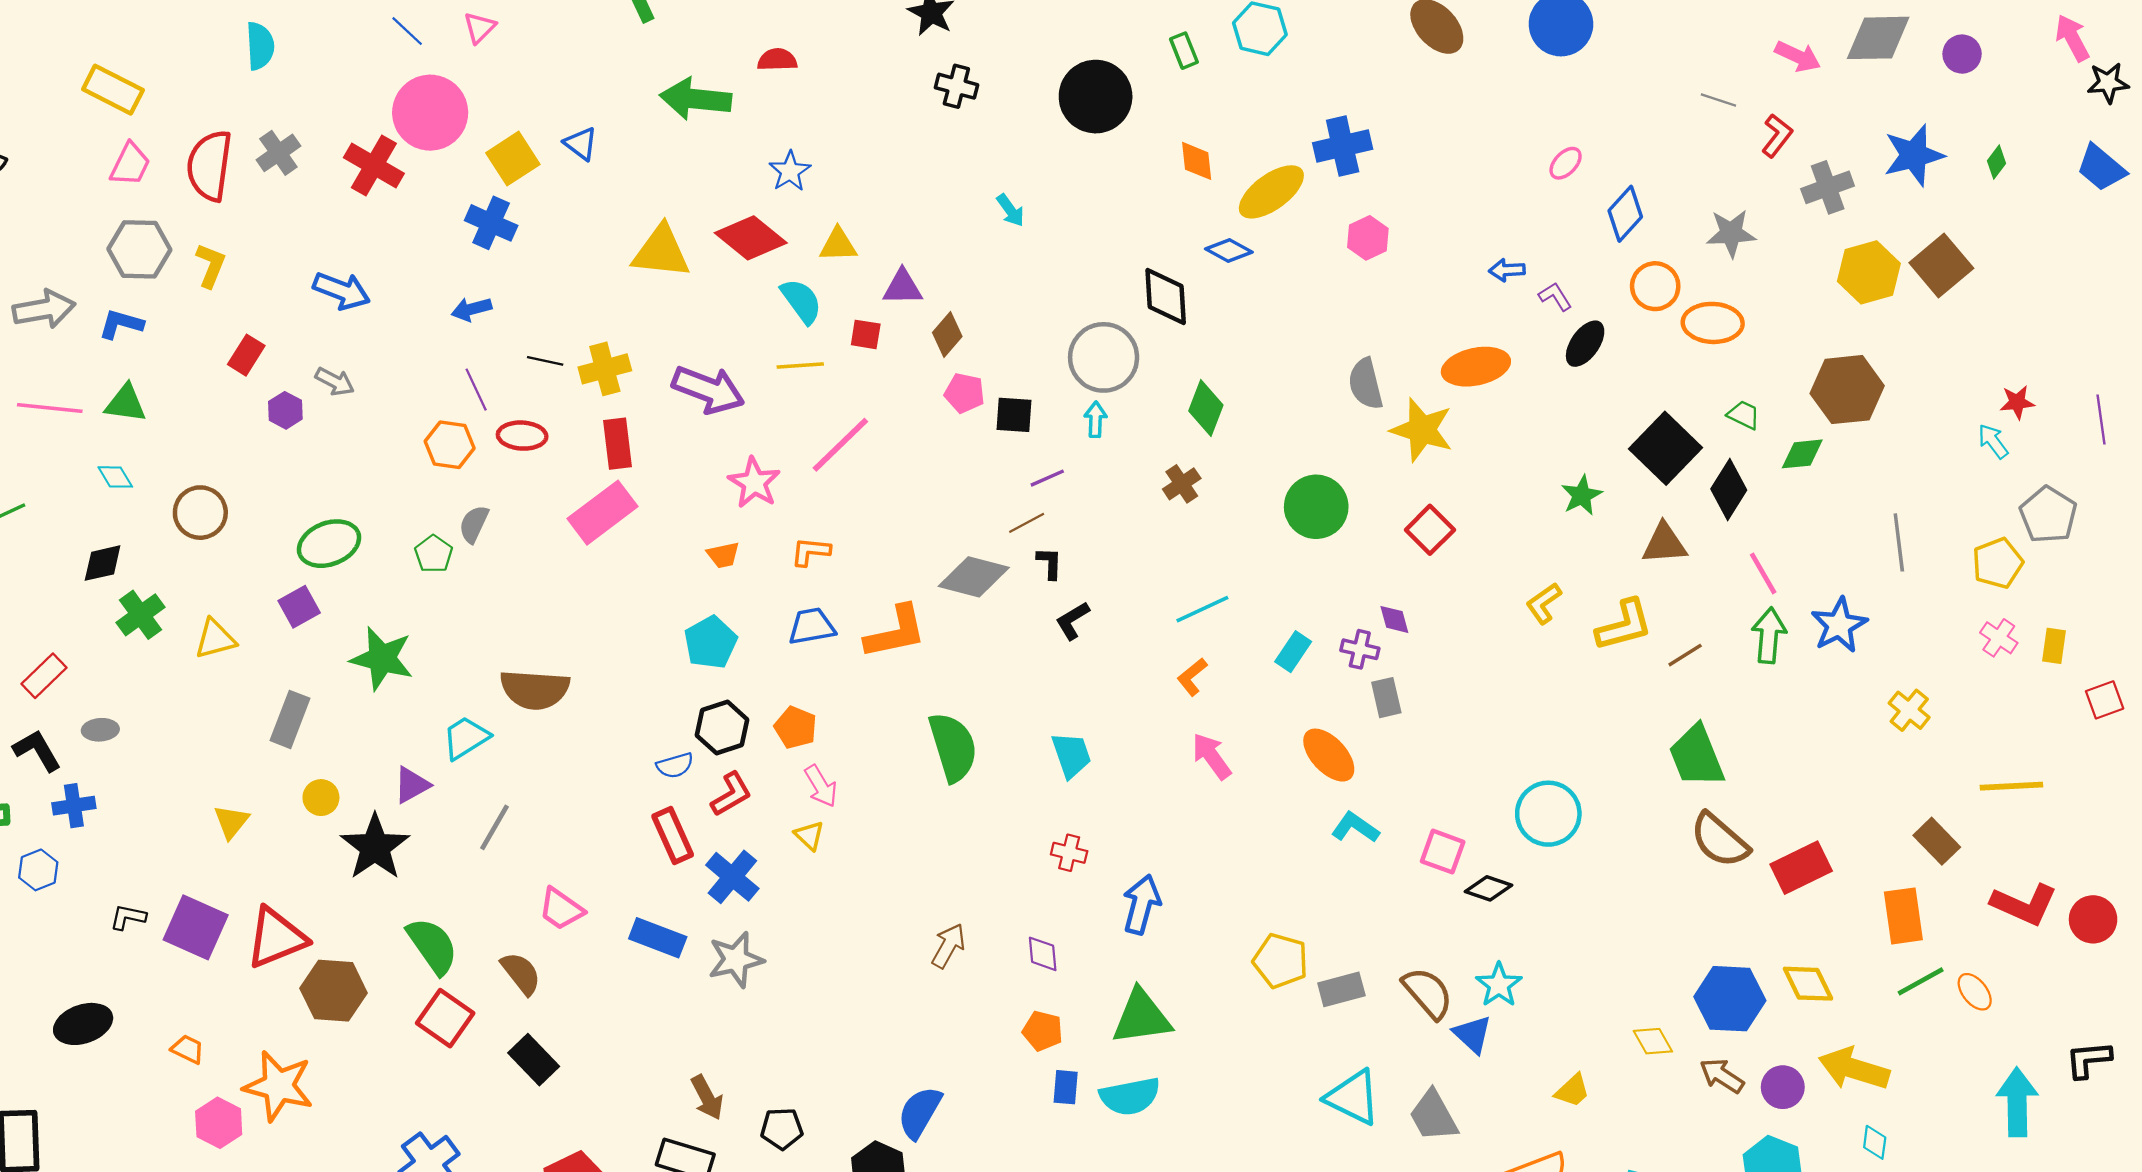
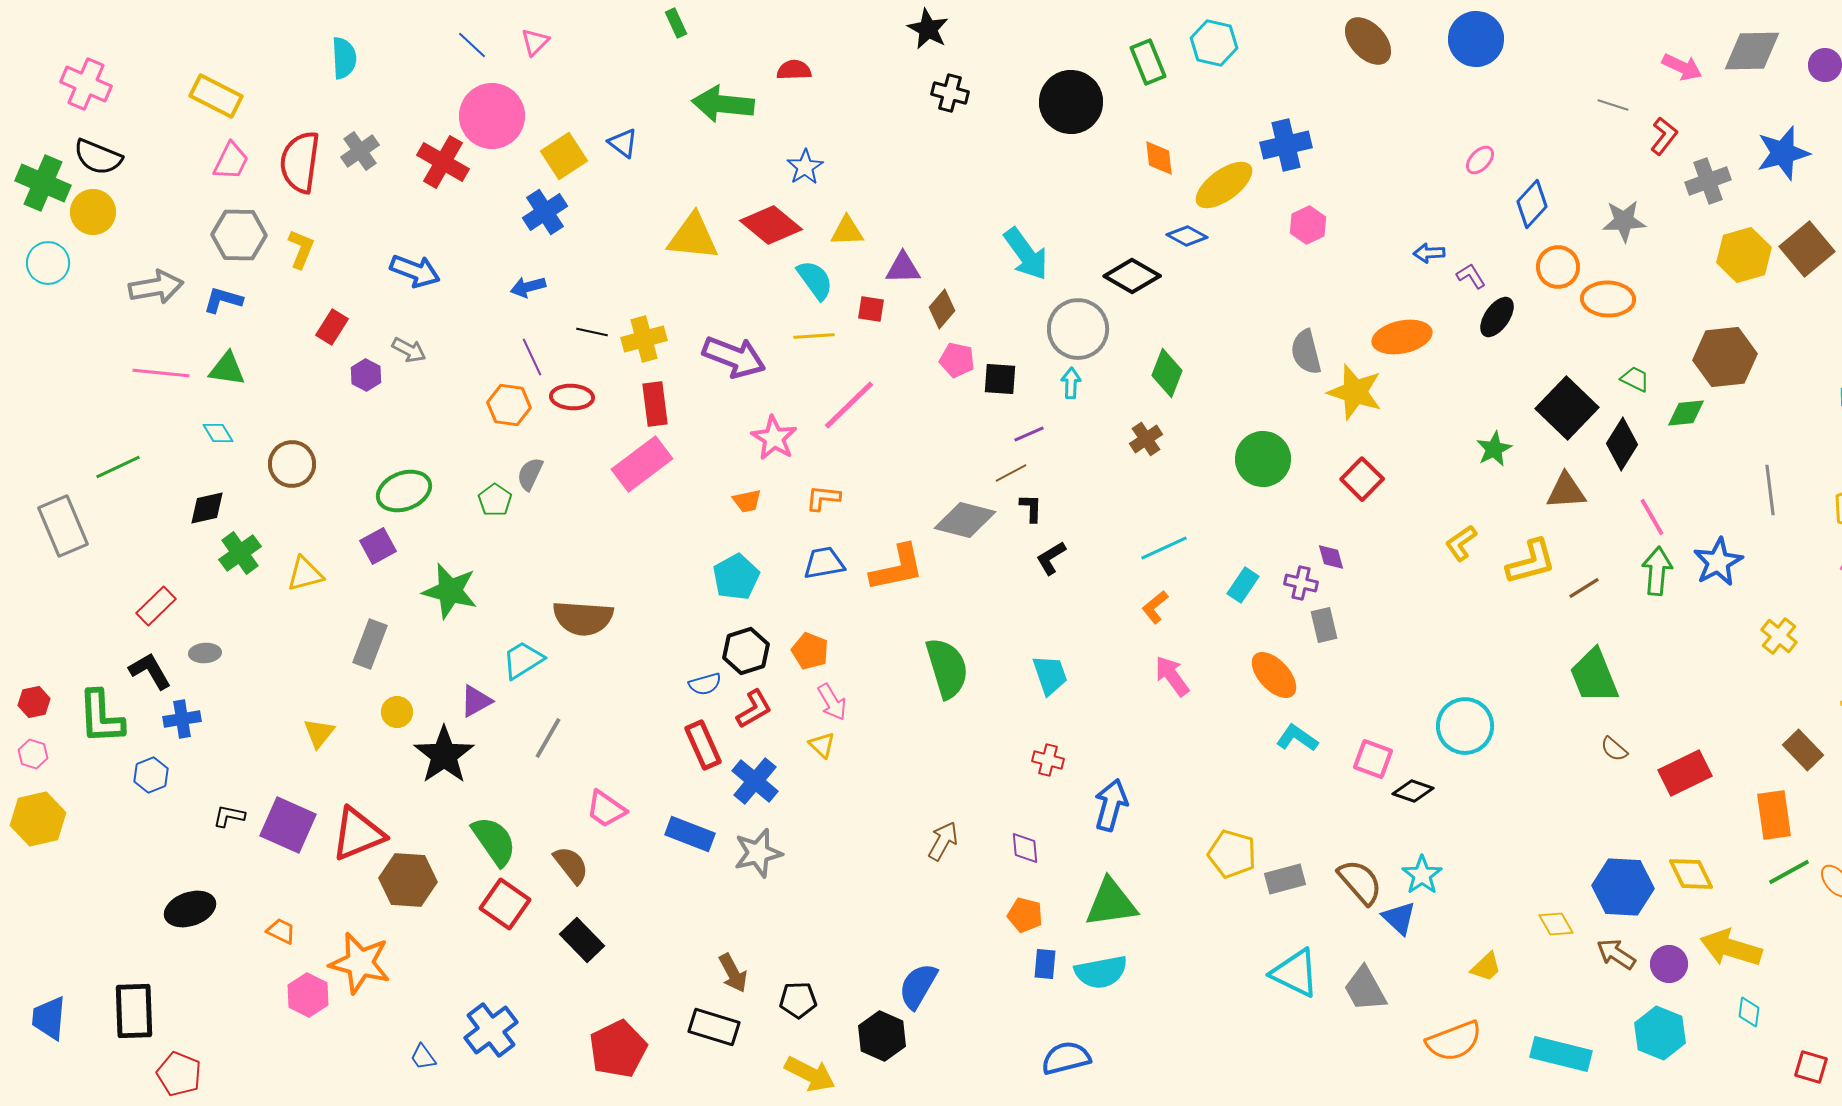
green rectangle: (1184, 51) -> (1148, 62), size x1.4
cyan arrow: (1010, 210) -> (1026, 254), moved, size x1.8
blue cross: (491, 223) -> (545, 212), turned 33
black diamond: (1166, 297) -> (1132, 276), turned -56
brown semicircle: (1720, 840) -> (1614, 749), size x0.5

